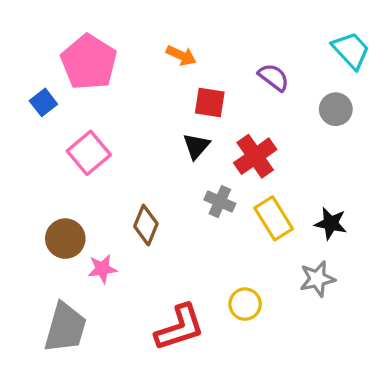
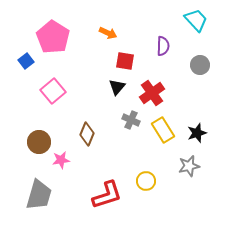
cyan trapezoid: (351, 50) -> (196, 20), moved
purple semicircle: (274, 77) -> (163, 46), turned 54
black star: (331, 223) -> (197, 133), turned -30

